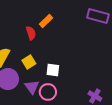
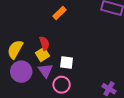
red semicircle: (31, 33) -> (44, 43), moved
purple triangle: (32, 87) -> (45, 71), moved

